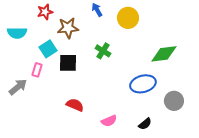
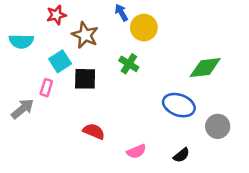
yellow circle: (128, 18) -> (144, 28), moved
brown star: (68, 28) -> (85, 35), turned 30
blue ellipse: (143, 84) -> (179, 105), turned 35

